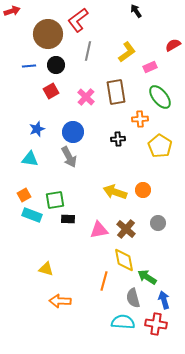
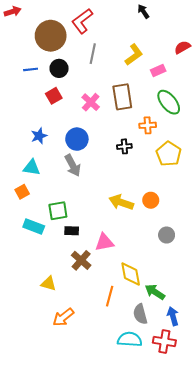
orange square: (24, 195) -> (22, 192), moved
brown cross: (126, 229) -> (81, 260), moved
orange arrow: (60, 301) -> (63, 317), turned -40

